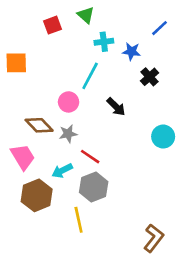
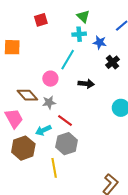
green triangle: (86, 15) -> (83, 16), moved
black arrow: (116, 107) -> (86, 84), turned -42

